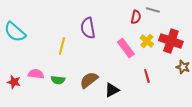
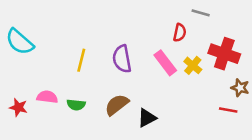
red semicircle: (136, 17) -> (180, 33), moved
purple semicircle: (88, 28) -> (122, 59), moved
yellow cross: (147, 41) -> (193, 65), moved
red line: (147, 76) -> (228, 110), moved, turned -64

